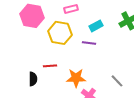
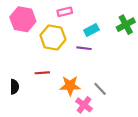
black semicircle: (33, 79) -> (14, 87), moved
gray line: (117, 81) -> (100, 89), moved

